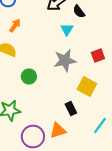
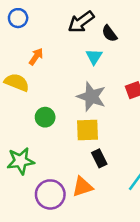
orange arrow: (15, 26) -> (36, 57), moved
gray star: (65, 60) -> (91, 97), turned 30
yellow square: (87, 86) -> (88, 130), moved, turned -30

